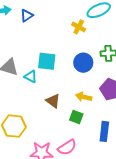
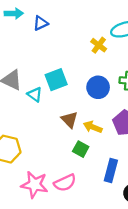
cyan square: (47, 61) -> (56, 80), turned -36
brown triangle: (53, 101) -> (69, 120), moved

